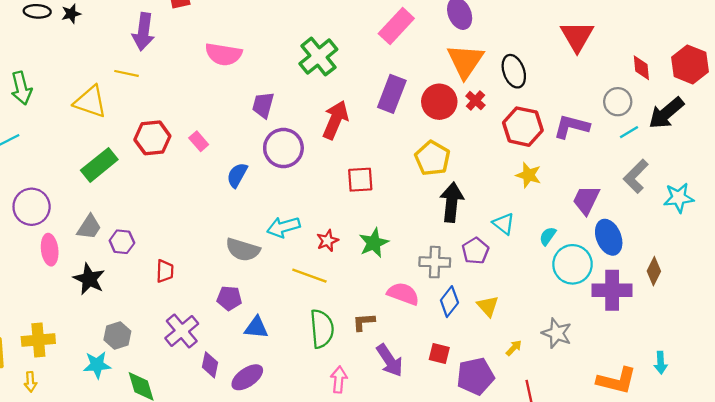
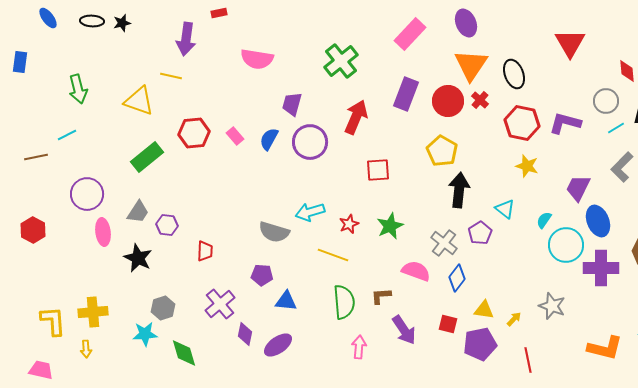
blue semicircle: (237, 175) -> (269, 139), moved
gray cross: (435, 262) -> (444, 243), turned 36
yellow triangle: (488, 306) -> (484, 310), moved, turned -40

